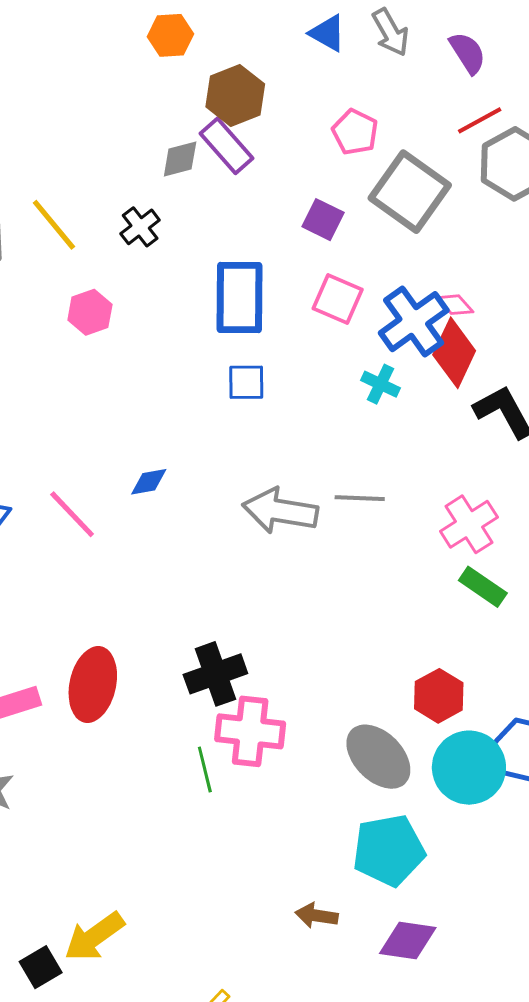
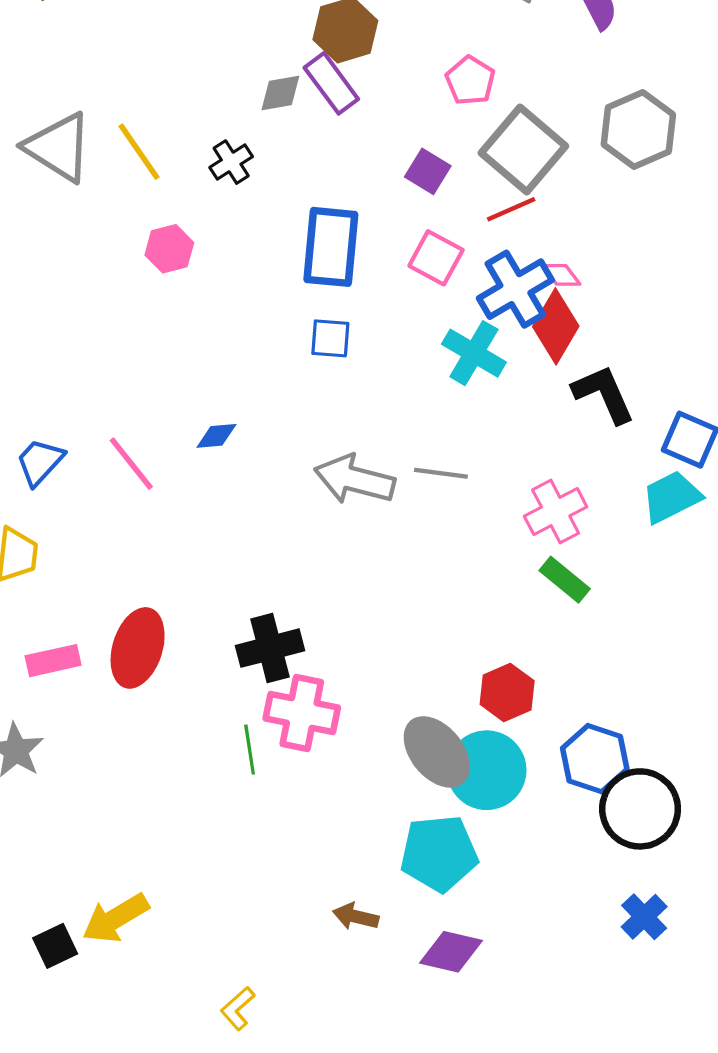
red line: (480, 120) -> (511, 209), moved
cyan cross: (380, 384) -> (474, 353), size x1.5
cyan circle: (469, 768) -> (487, 770), moved

